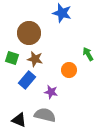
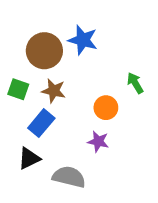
blue star: (62, 13) -> (83, 40), moved
purple star: (51, 92) -> (98, 141), moved
black triangle: (19, 120) -> (29, 158), moved, turned -49

